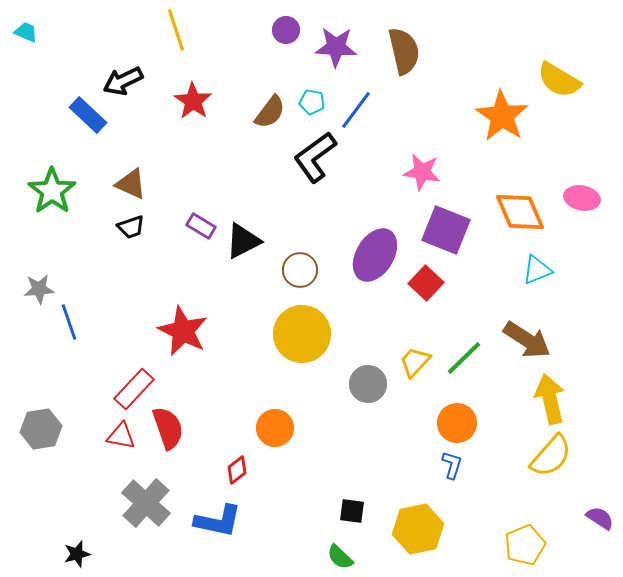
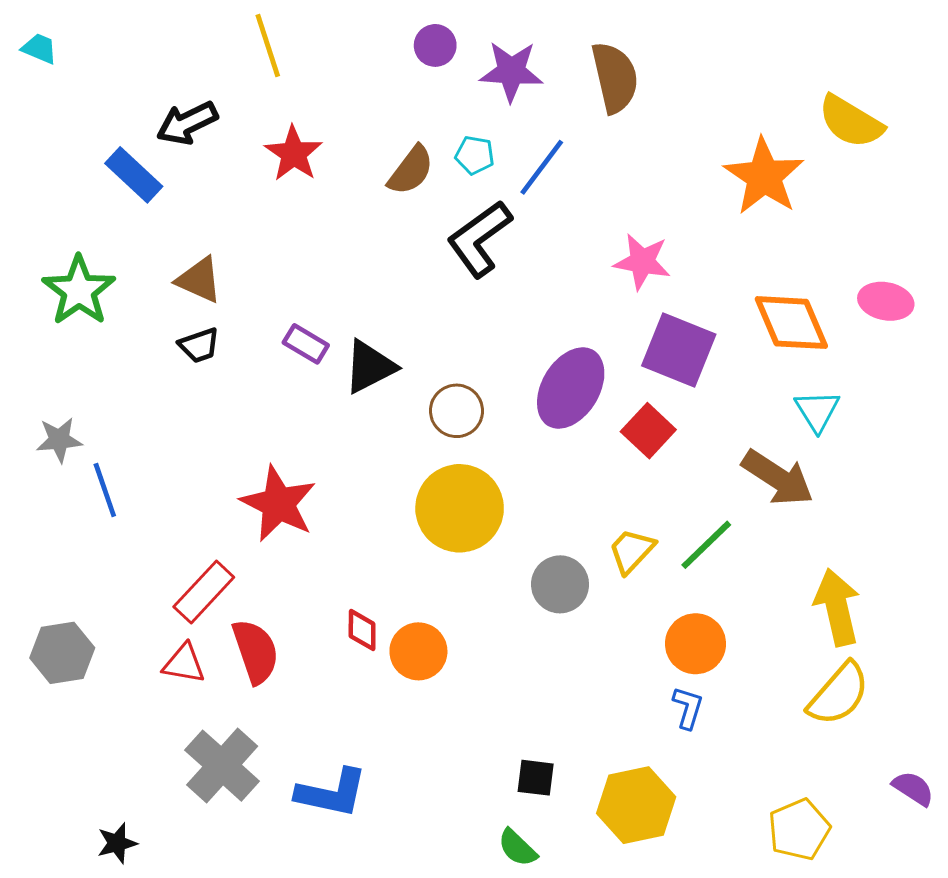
cyan triangle: (537, 270) -> (817, 411), turned -40
brown arrow: (527, 340) -> (778, 478), moved
red diamond: (237, 470) -> (362, 630), moved, turned -52

